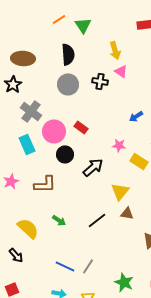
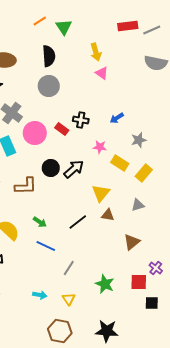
black cross: (100, 81) -> (81, 120), moved
black circle: (65, 154) -> (51, 168), moved
blue line: (65, 266) -> (46, 246), moved

